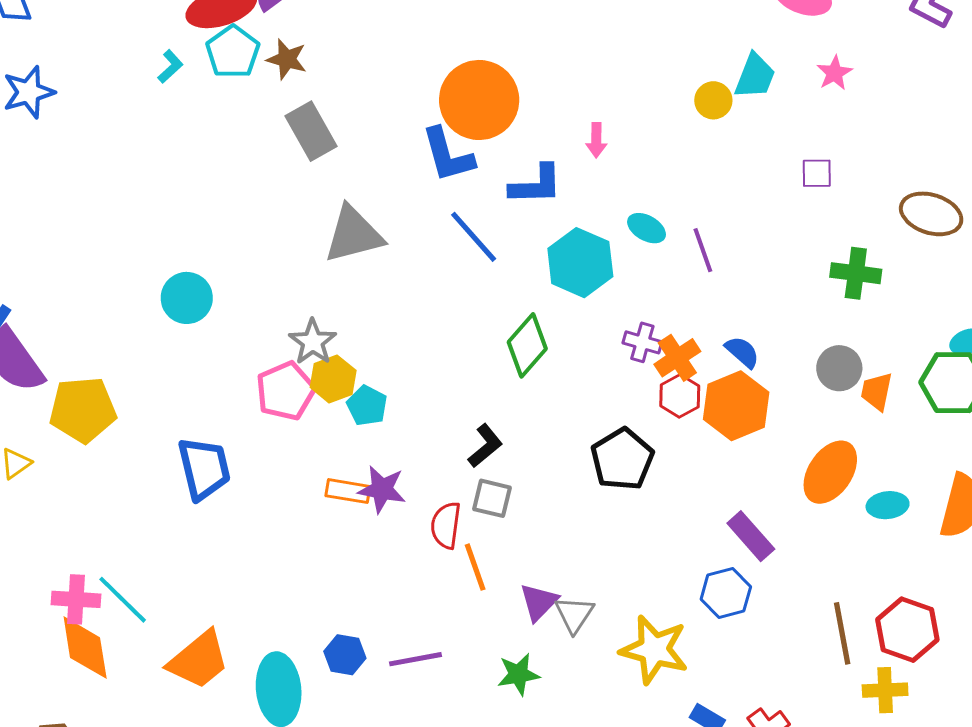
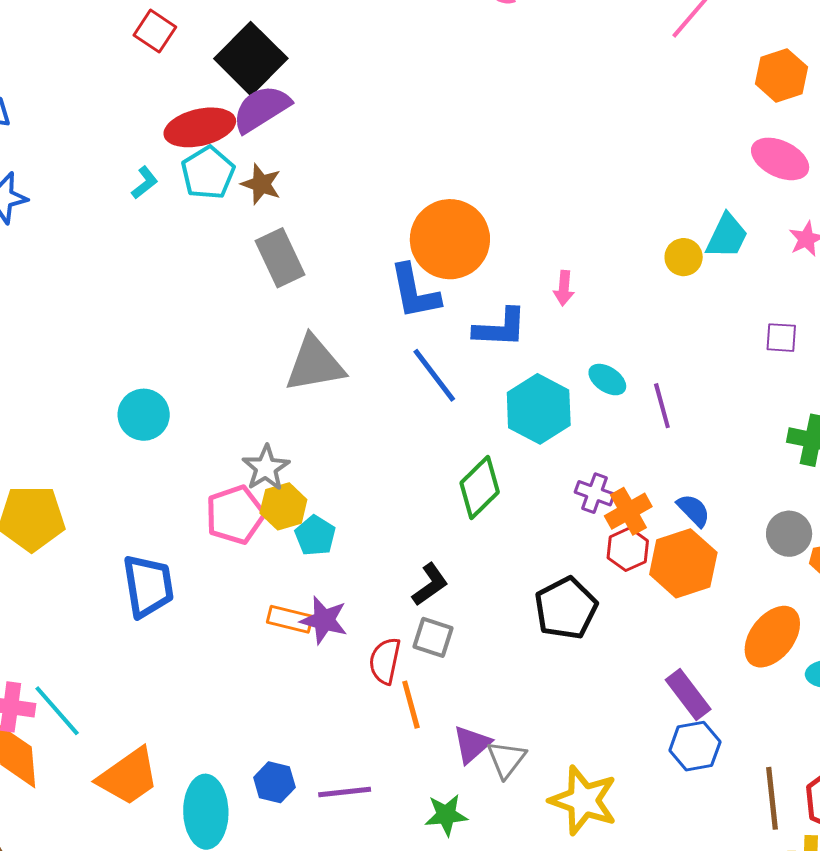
blue hexagon: (726, 593) -> (695, 746), moved

